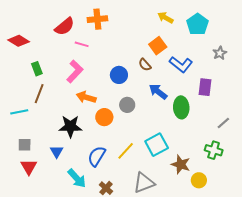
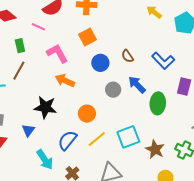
pink line: (82, 44) -> (38, 27), moved
orange square: (158, 46) -> (88, 37), moved
pink L-shape: (75, 71) -> (57, 53), turned -80
gray circle: (127, 105) -> (113, 90), moved
orange circle: (104, 117) -> (87, 114), moved
brown star: (181, 164) -> (155, 149), moved

